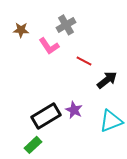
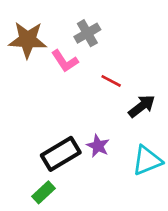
brown star: (21, 30) -> (28, 40), size x1.8

